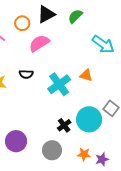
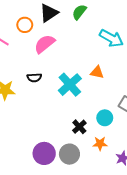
cyan circle: (89, 119) -> (105, 118), size x0.6
purple circle: (16, 141) -> (44, 153), moved
orange star: (84, 154) -> (100, 144), moved

